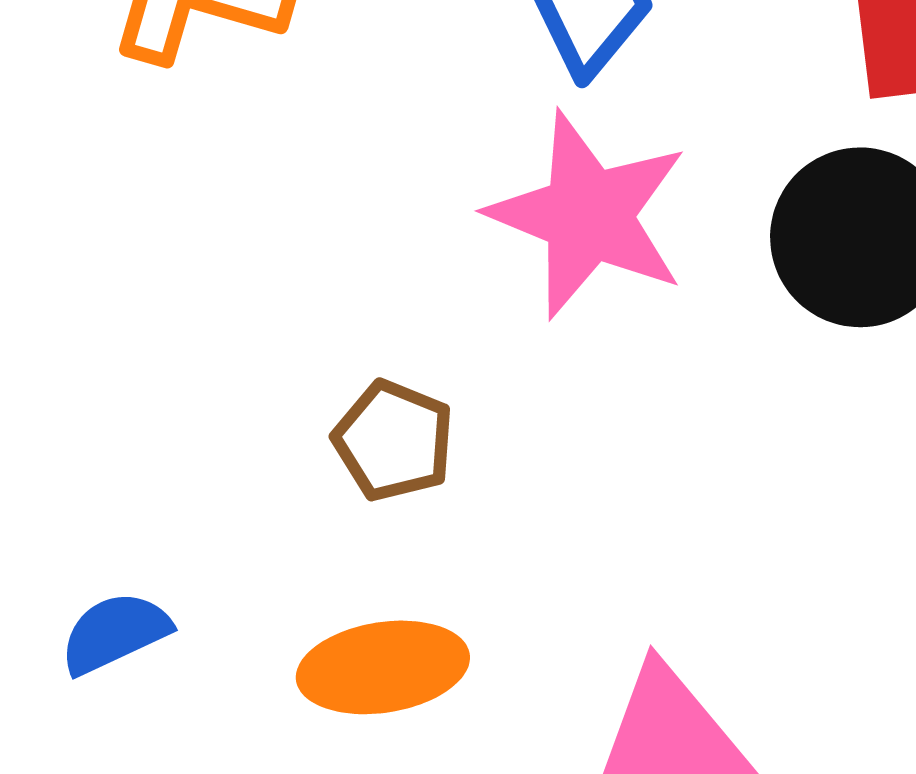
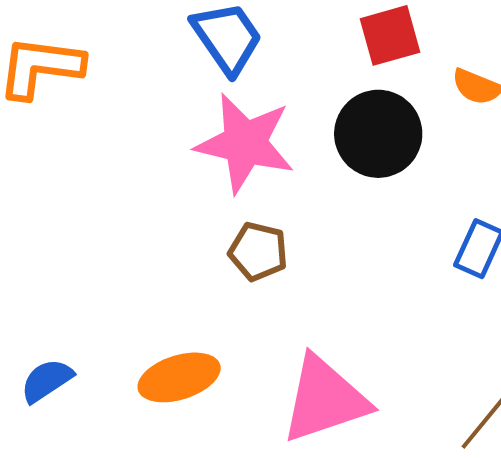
brown pentagon: (394, 441) -> (258, 251), moved

